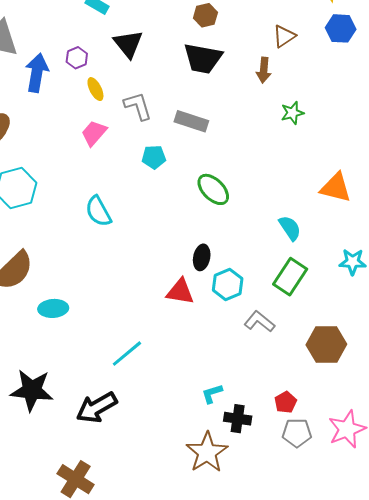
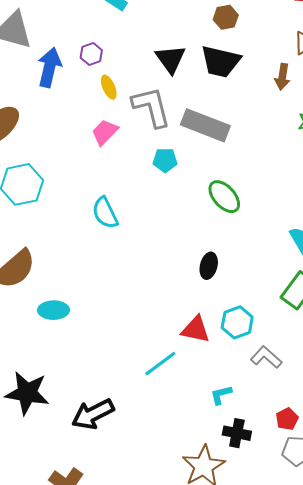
black triangle: (128, 44) -> (171, 59), moved
gray L-shape: (138, 106) -> (151, 107), size x1.4
gray rectangle: (191, 121) -> (205, 125), size x1.4
cyan hexagon: (228, 284) -> (237, 322), moved
red triangle: (180, 292) -> (196, 329), moved
gray L-shape: (259, 322) -> (266, 357), moved
cyan line: (127, 354) -> (160, 364), moved
cyan L-shape: (212, 394) -> (221, 395), moved

